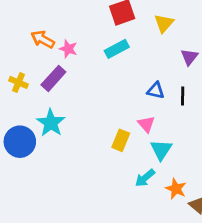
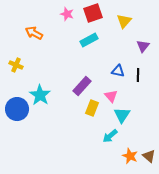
pink star: (68, 49) -> (67, 14), moved
purple rectangle: (53, 78) -> (82, 86), moved
orange star: (176, 189) -> (130, 156), moved

